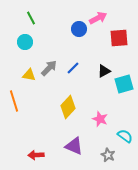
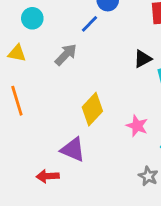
blue line: (73, 68) -> (90, 24), moved
yellow triangle: (29, 75) -> (17, 53), moved
purple triangle: (74, 146) -> (73, 150), moved

